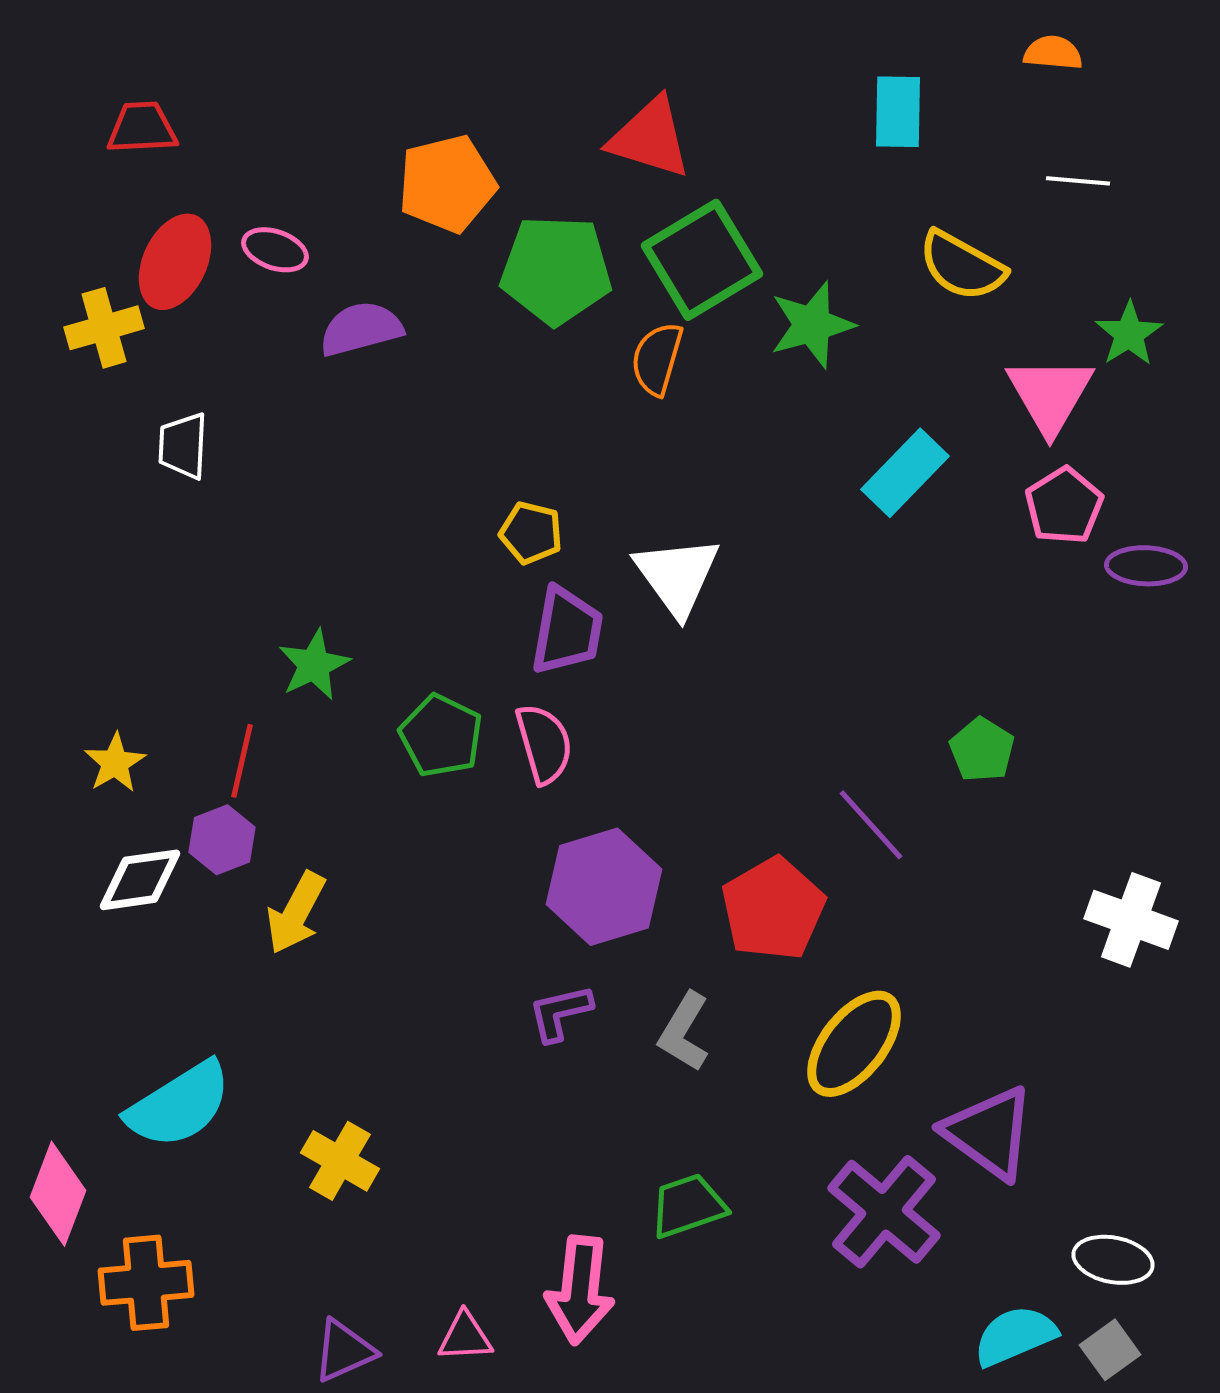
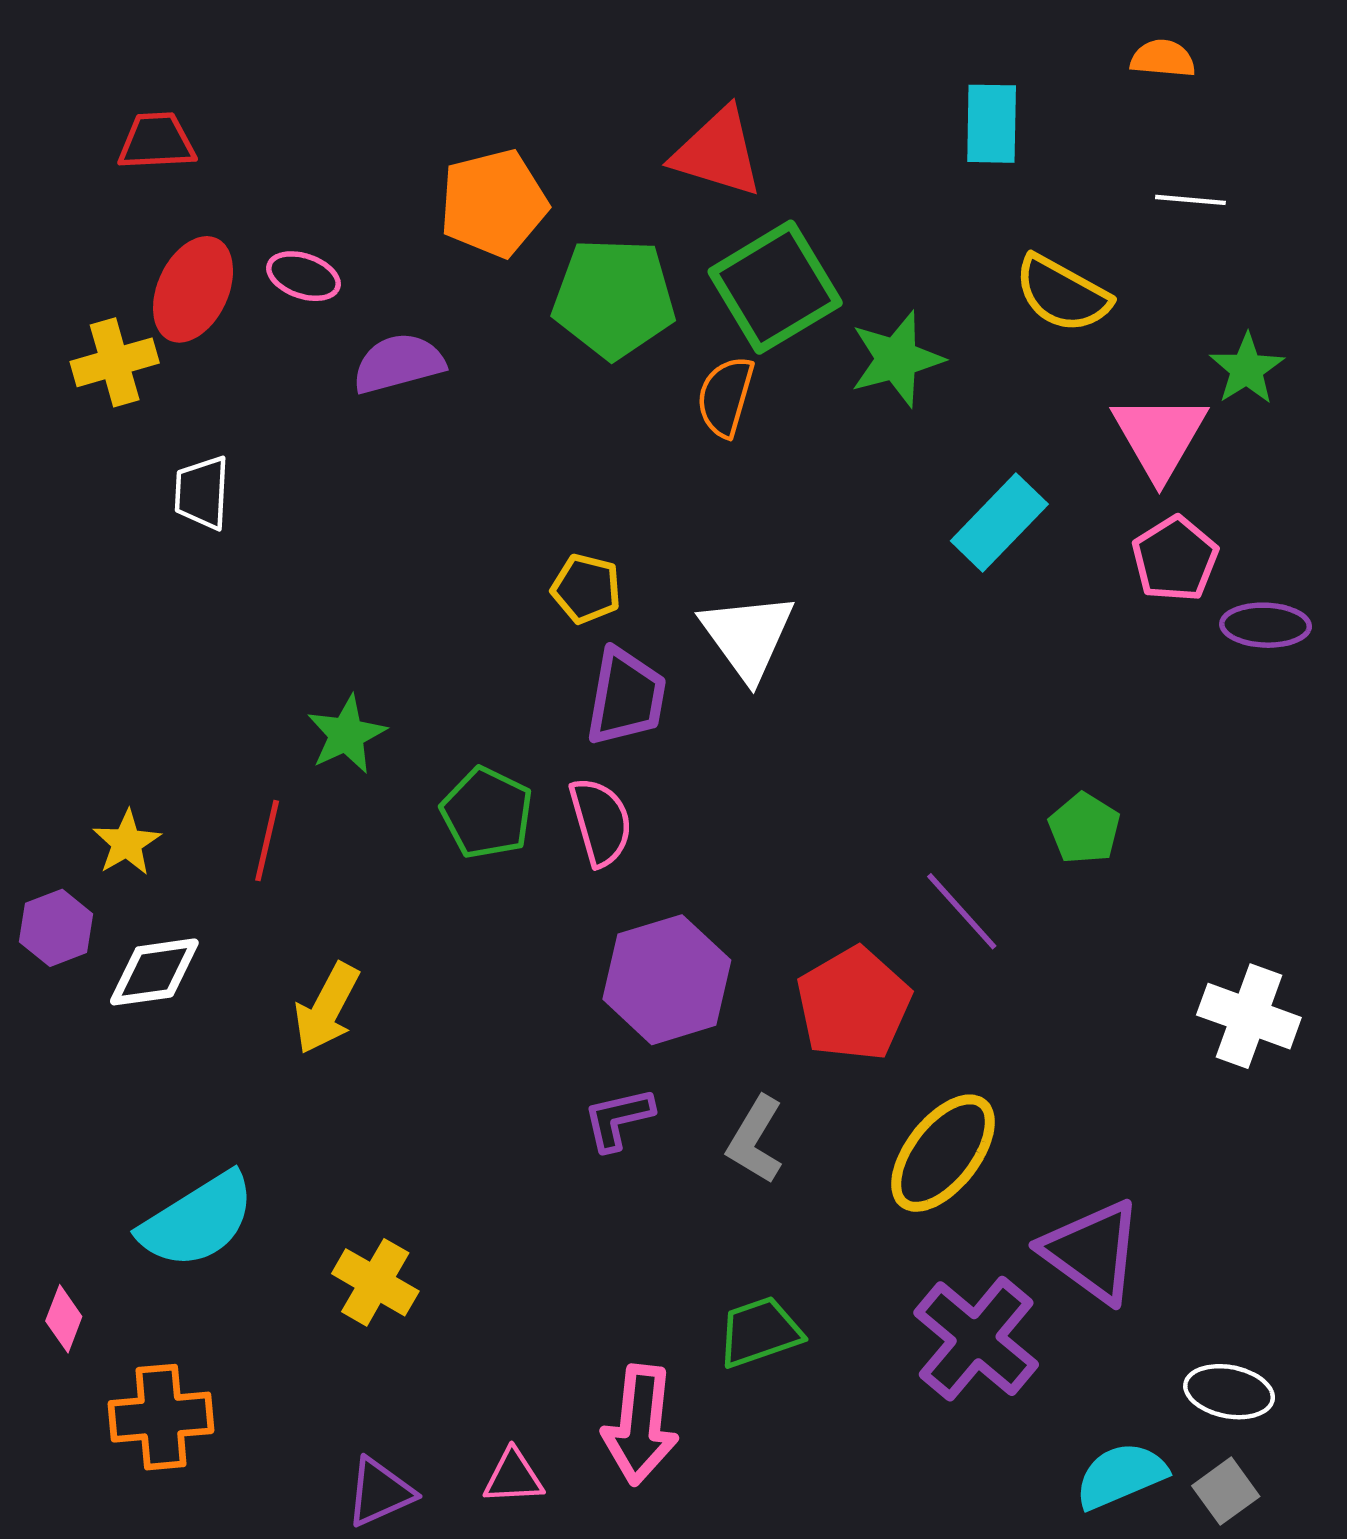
purple hexagon: (222, 840) -> (56, 928), moved
pink diamond: (58, 1194) -> (64, 1319), size x0.6

